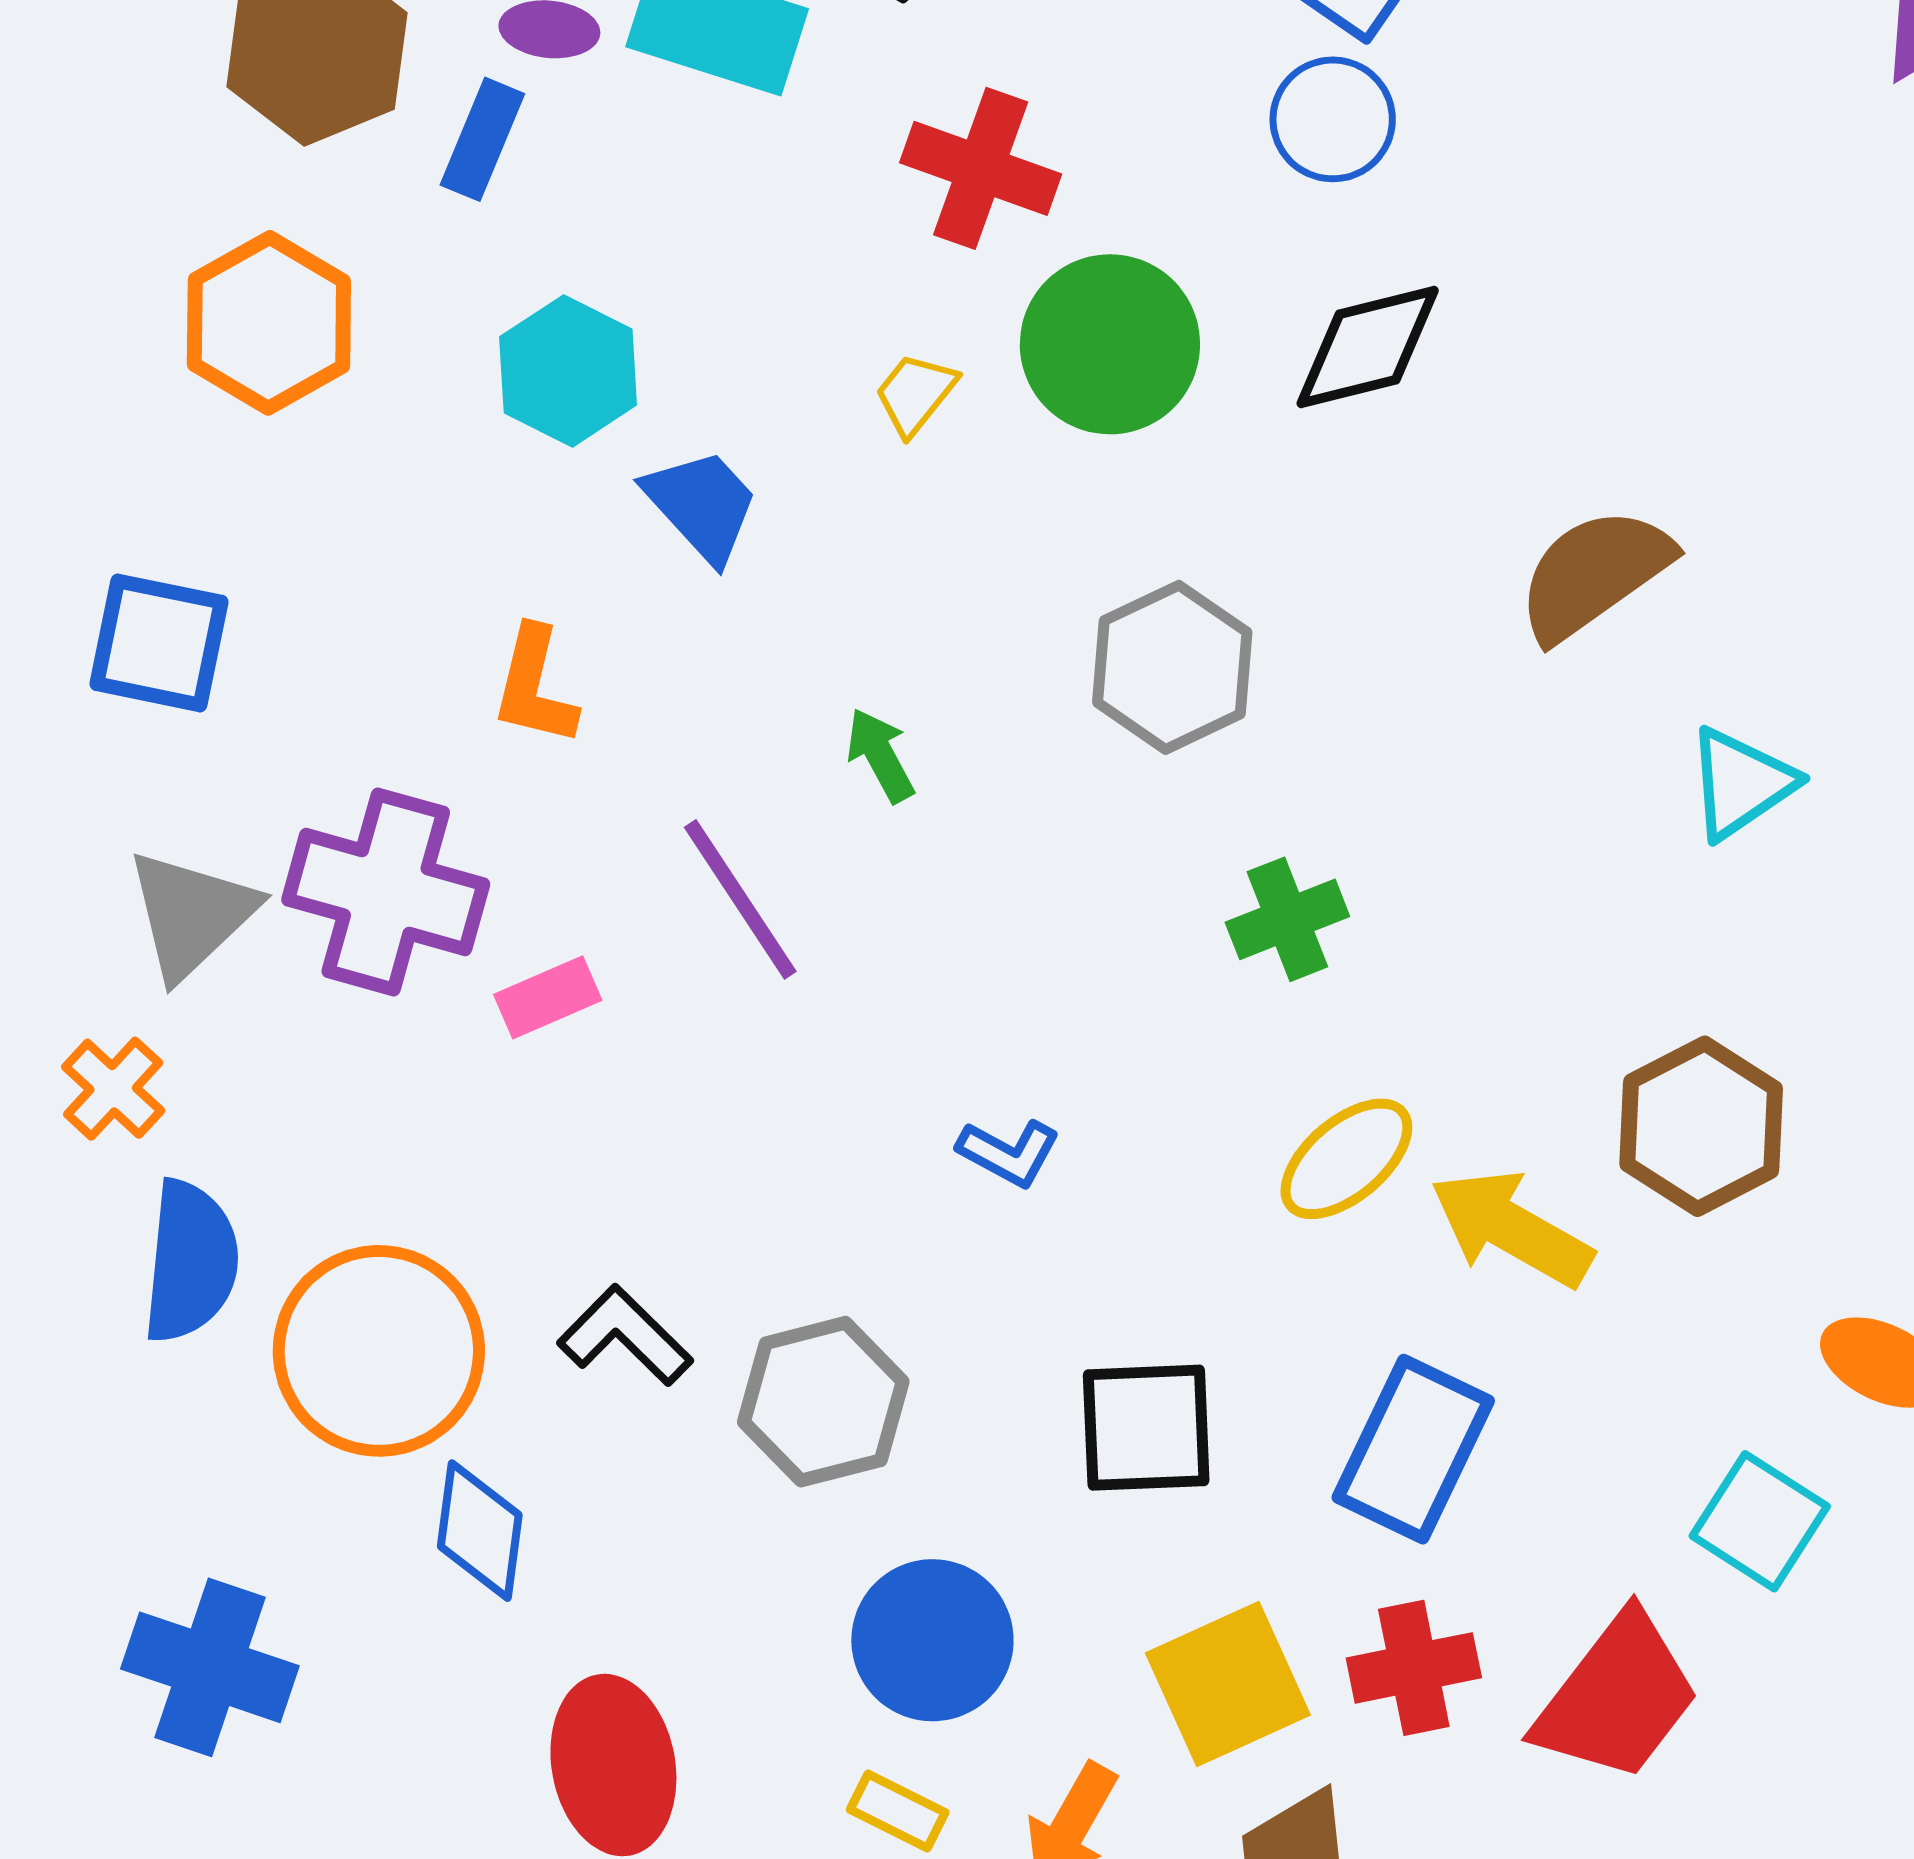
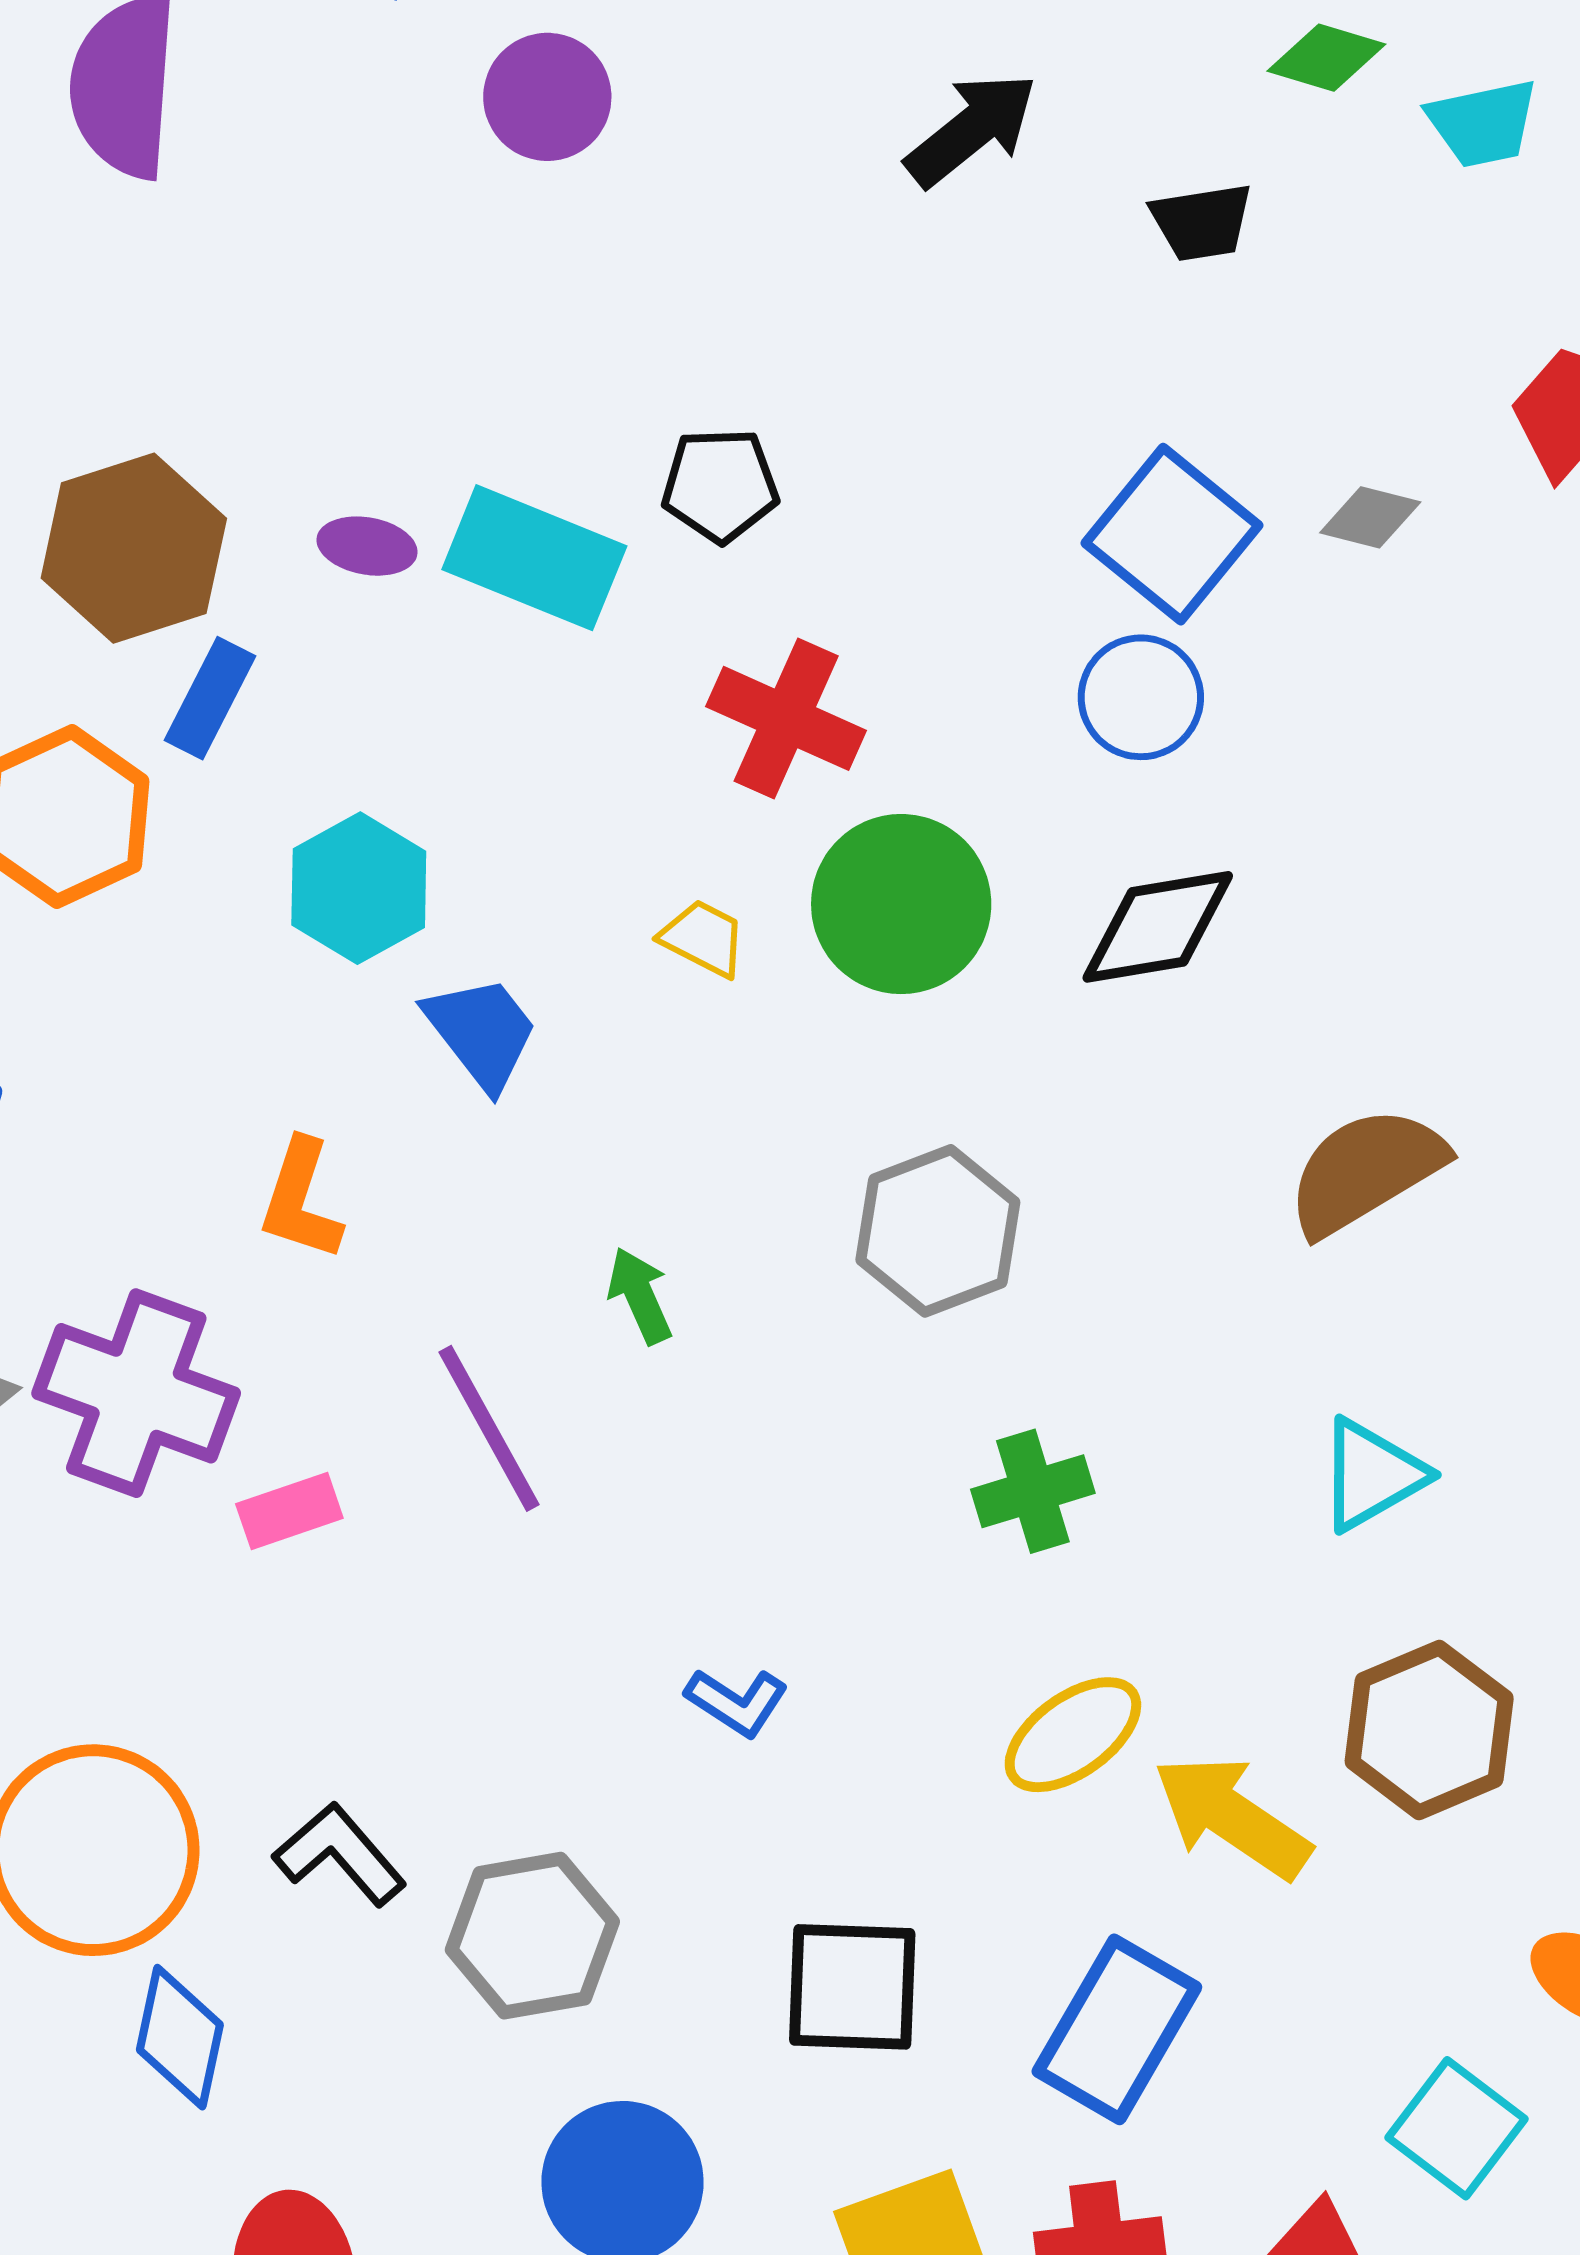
blue rectangle: (482, 139) -> (210, 698), moved
yellow trapezoid: (915, 394) -> (703, 938), turned 74
cyan triangle: (1741, 783) -> (1372, 1475), moved

